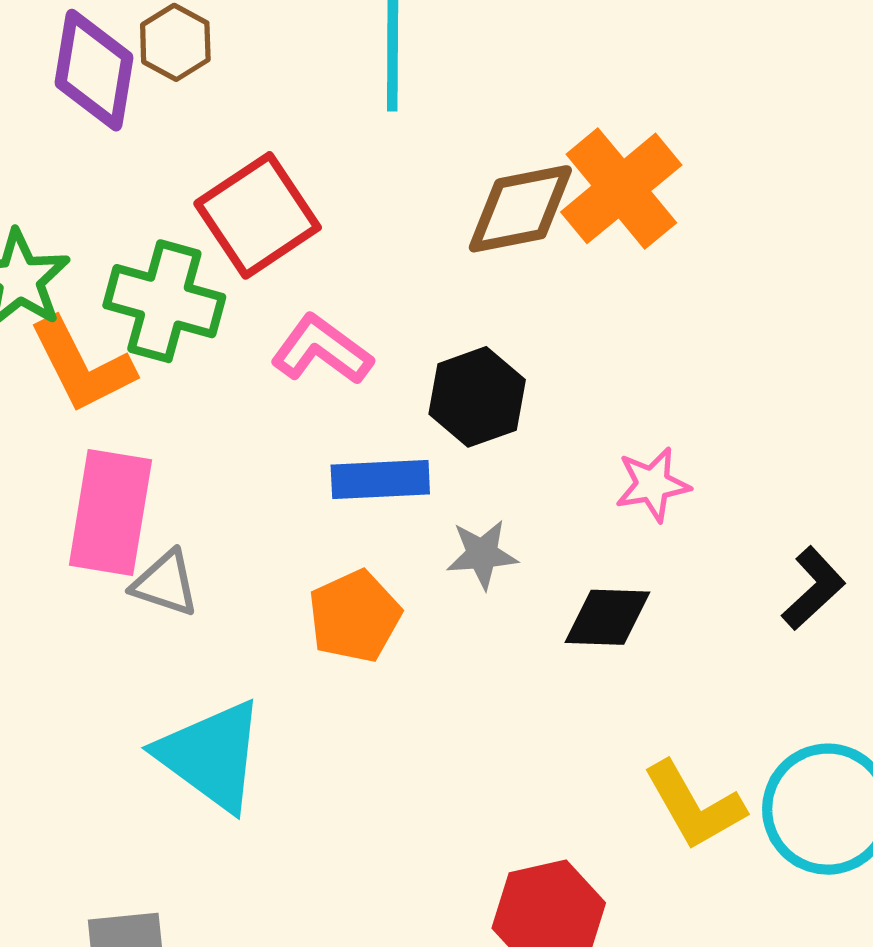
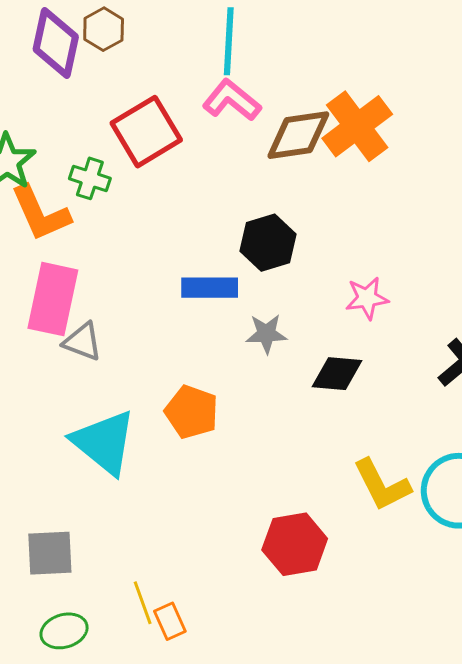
green cross: (164, 301) -> (90, 178), size x0.6
pink L-shape: (322, 350) -> (232, 100), moved
orange pentagon: (354, 616) -> (192, 412), moved, turned -30

